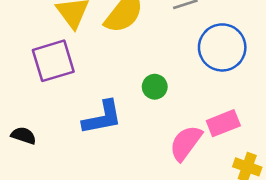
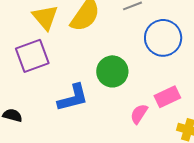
green circle: (155, 87) -> (112, 71), size x1.6
pink semicircle: (186, 143) -> (139, 114), size x0.7

